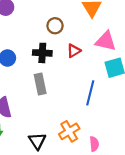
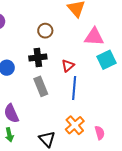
red triangle: (74, 51) -> (68, 66), moved
blue line: (90, 93) -> (74, 88), moved

